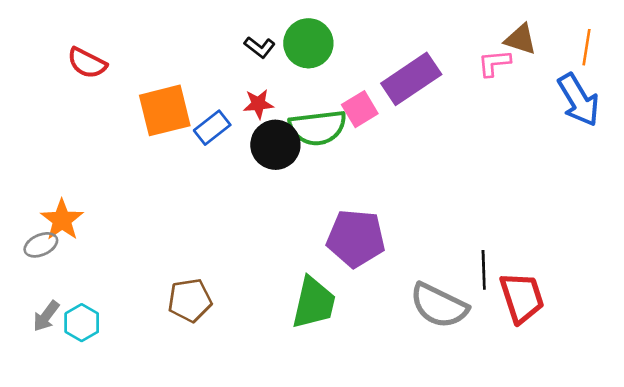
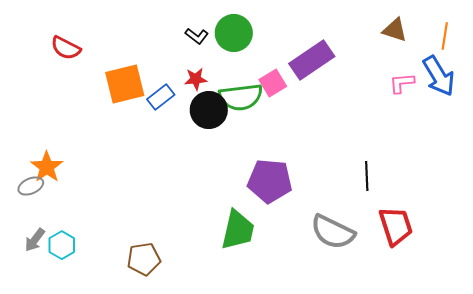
pink L-shape: (494, 63) -> (402, 83), moved
black line: (484, 270) -> (367, 176), moved
brown pentagon: (190, 300) -> (144, 259), moved

